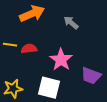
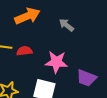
pink star: (61, 60) -> (56, 62), turned -30

